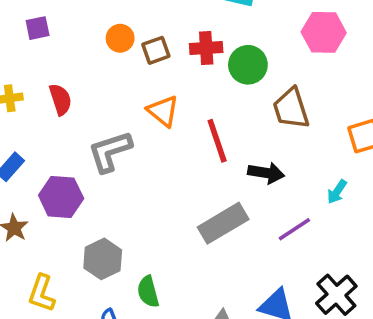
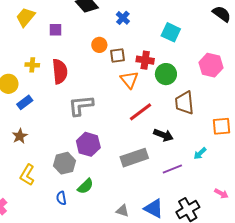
red semicircle: (60, 99) -> (60, 71), size x1.4
orange triangle: (163, 111) -> (129, 80), moved
red line: (217, 141) -> (140, 112), turned 60
purple hexagon: (61, 197) -> (88, 144), moved
green semicircle: (148, 292) -> (85, 186), turned -132

